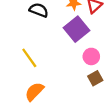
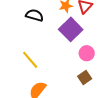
brown square: (95, 78) -> (85, 77), moved

